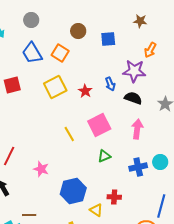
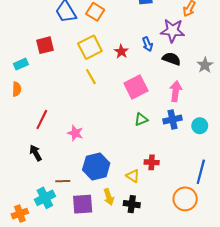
yellow line: (69, 134) -> (91, 77), moved
blue cross: (138, 167) -> (173, 119), moved
blue hexagon: (73, 191) -> (96, 167), moved

